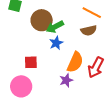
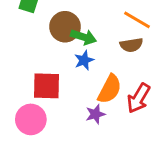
green arrow: (55, 27) -> (84, 37), turned -138
red square: (31, 62) -> (47, 86), size x1.5

